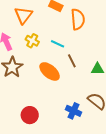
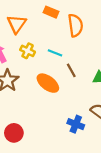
red circle: (30, 115) -> (14, 133), moved

